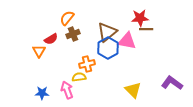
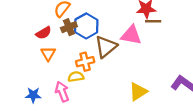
brown triangle: (107, 32) -> (106, 47), moved
blue hexagon: (108, 48) -> (86, 26), moved
orange triangle: (39, 51) -> (48, 54), moved
yellow triangle: (133, 90) -> (138, 92), turned 42

